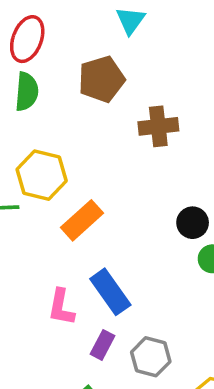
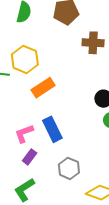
pink L-shape: (61, 307) -> (24, 134), turned 50
purple rectangle: (103, 345) -> (30, 157), moved

